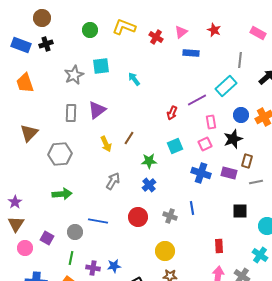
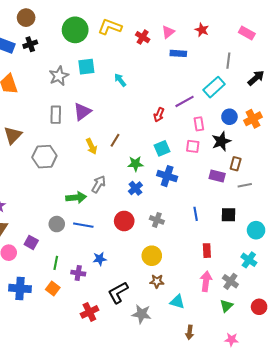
green circle: (90, 30) -> (75, 30), size x1.6
pink square: (205, 144) -> (193, 146), turned 32
blue cross: (201, 173) -> (167, 176), moved
green arrow: (62, 194) -> (76, 197), moved
blue line: (192, 208) -> (196, 214), moved
gray circle: (75, 232) -> (57, 224), moved
blue star: (114, 266) -> (100, 259), moved

